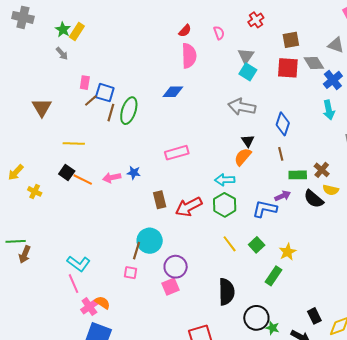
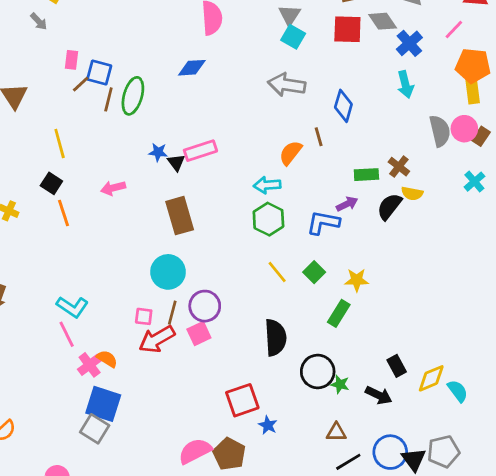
black triangle: (248, 141) -> (176, 162), moved
yellow line: (74, 144) -> (60, 144), turned 75
brown line: (281, 154) -> (319, 137), moved
blue star: (134, 173) -> (158, 152), moved
orange line: (83, 180) -> (64, 213), moved, turned 48
black semicircle: (314, 199) -> (389, 206), turned 90
brown rectangle: (160, 200) -> (180, 216), size x1.5
red arrow: (189, 207) -> (157, 339), moved
brown line: (137, 251) -> (172, 313), moved
yellow star: (288, 252) -> (357, 280), turned 30

